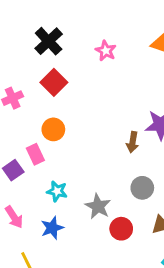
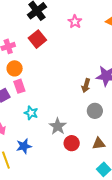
orange circle: (53, 129) -> (15, 68), moved
gray circle: (142, 188) -> (95, 111), moved
blue star: (52, 228) -> (24, 146), moved

